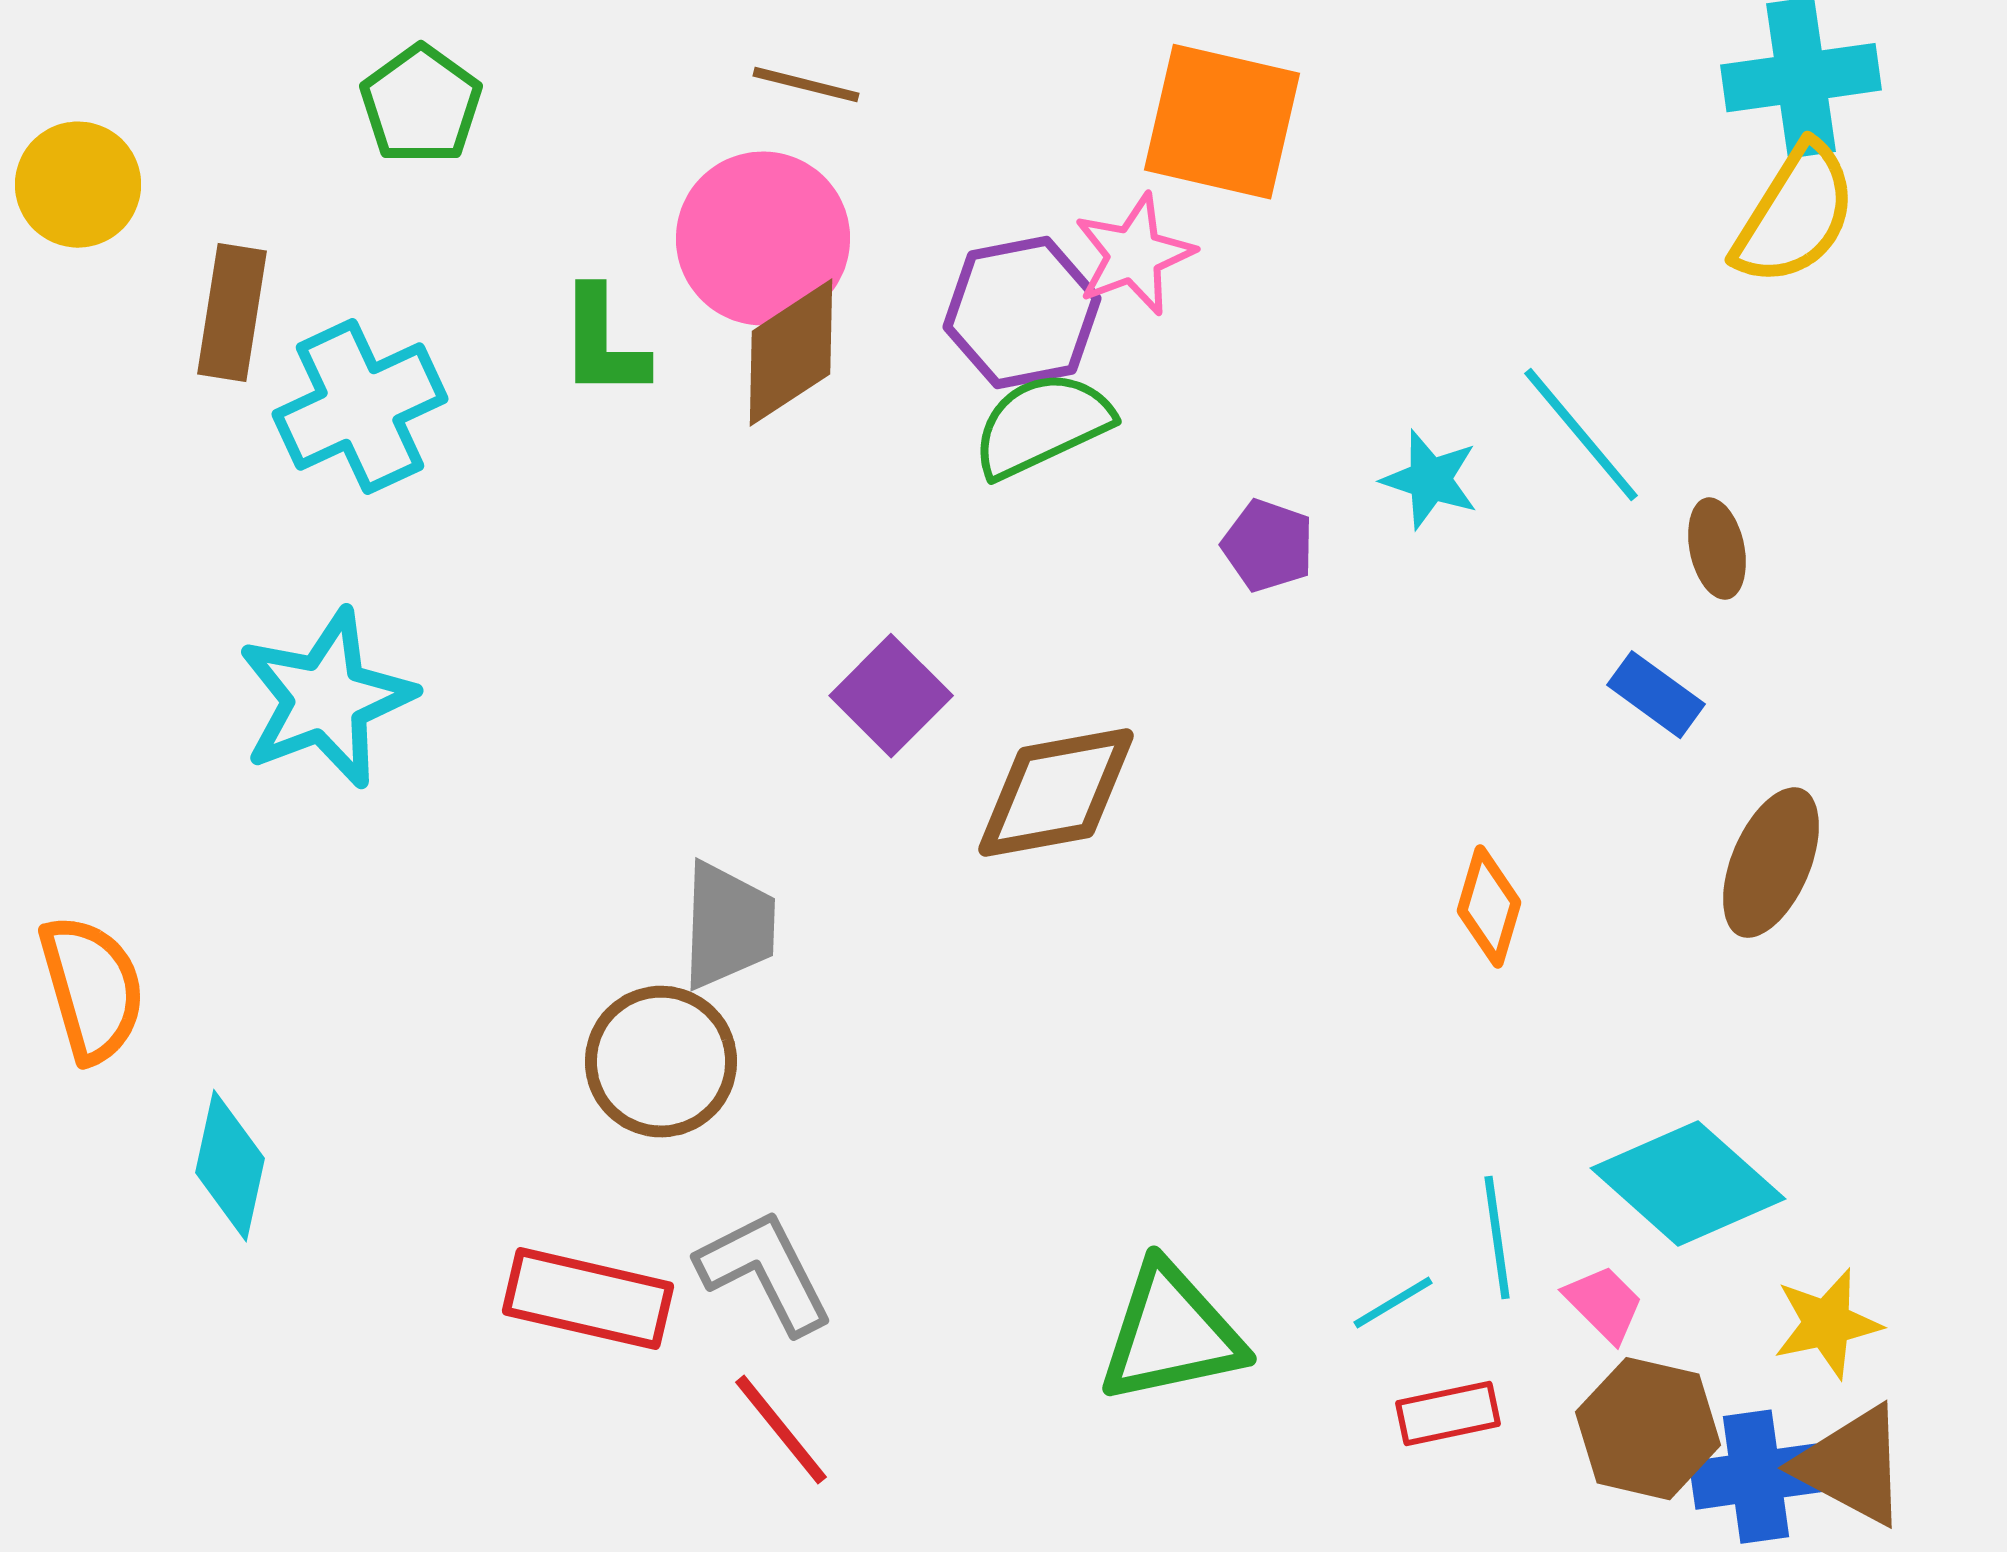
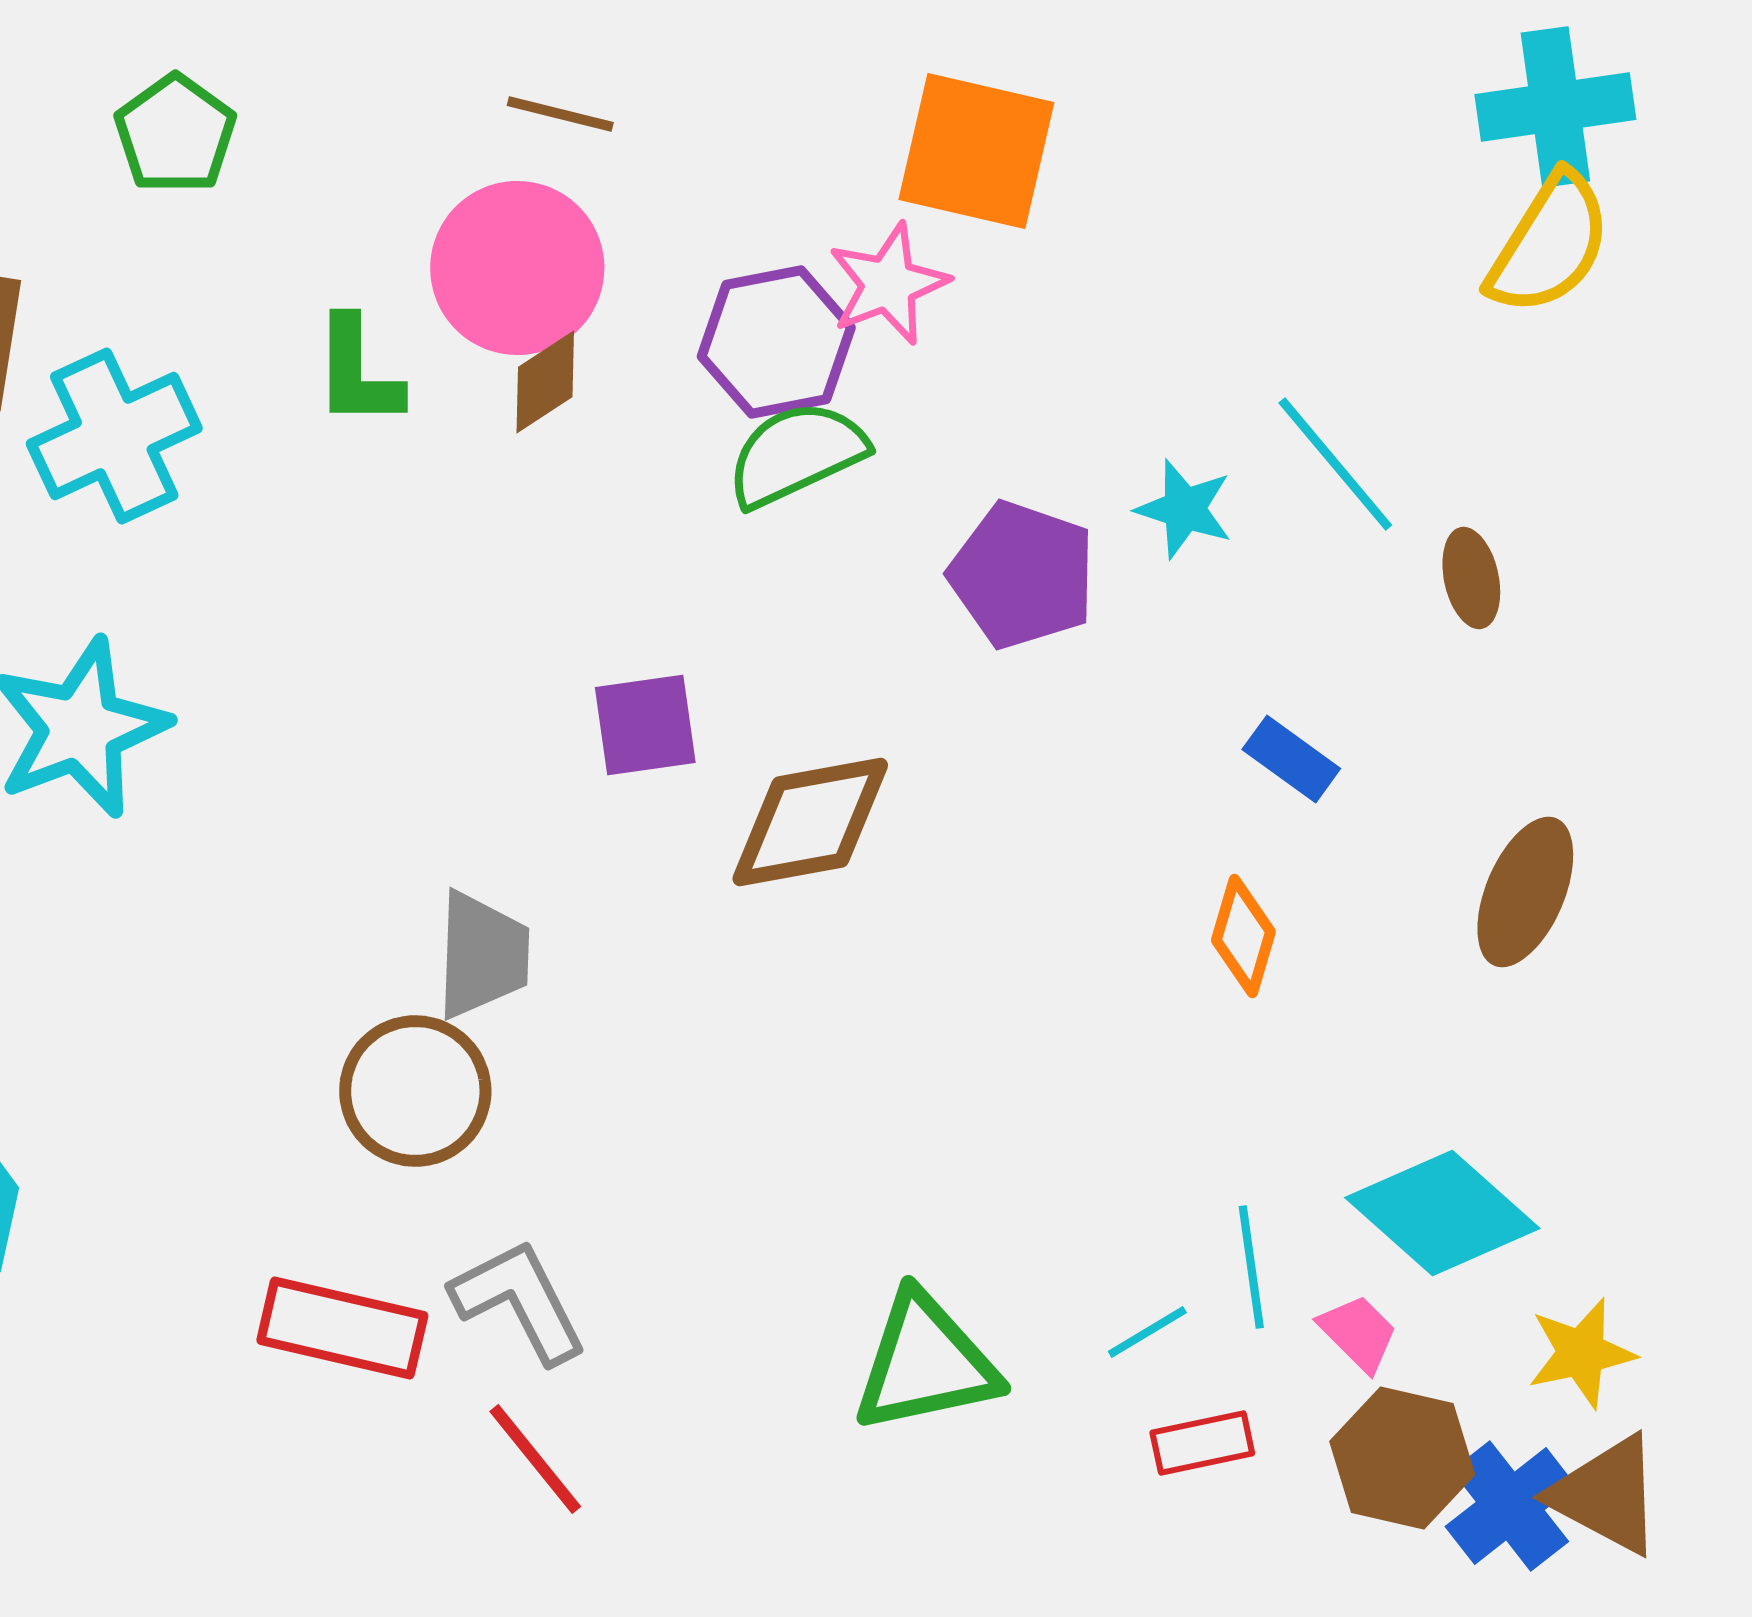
brown diamond: (791, 353) -> (545, 382), size x0.7
purple pentagon: (1268, 546) -> (1022, 575), size x1.6
blue rectangle: (1656, 695) -> (1291, 759), moved
purple square: (891, 696) -> (645, 725), turned 37
blue cross: (1756, 1477) -> (1510, 1506), turned -30

